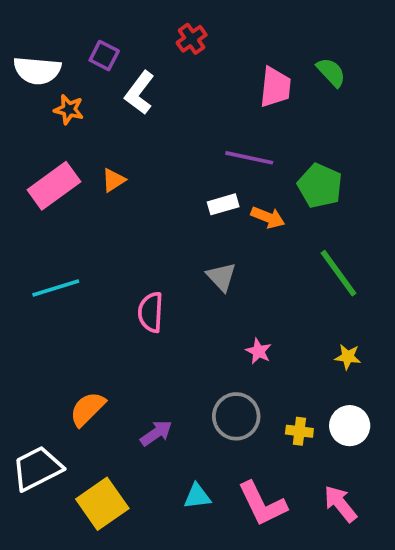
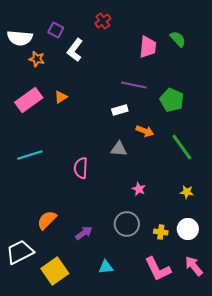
orange arrow: (268, 217) -> (145, 131), moved
gray triangle: (221, 277) -> (119, 149), turned -42
pink L-shape: (262, 504) -> (158, 269), moved
pink arrow: (340, 504) -> (194, 266), moved

